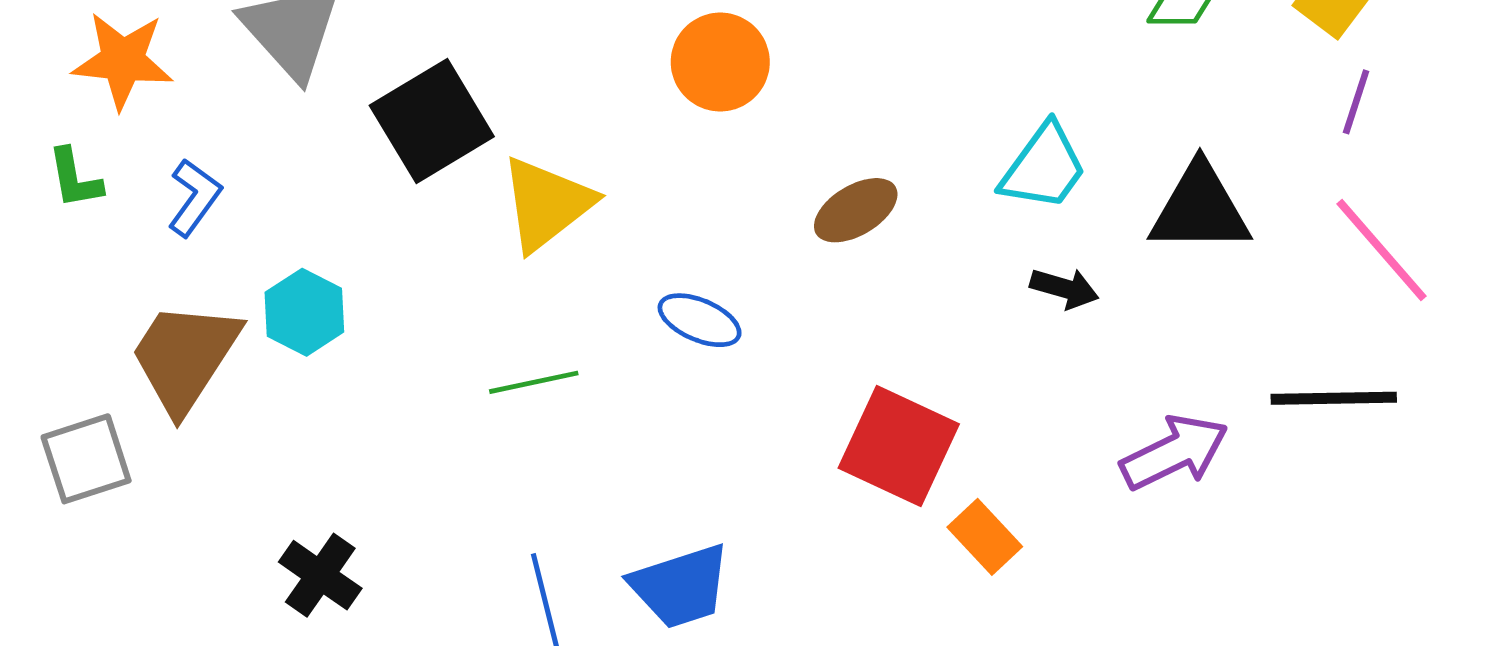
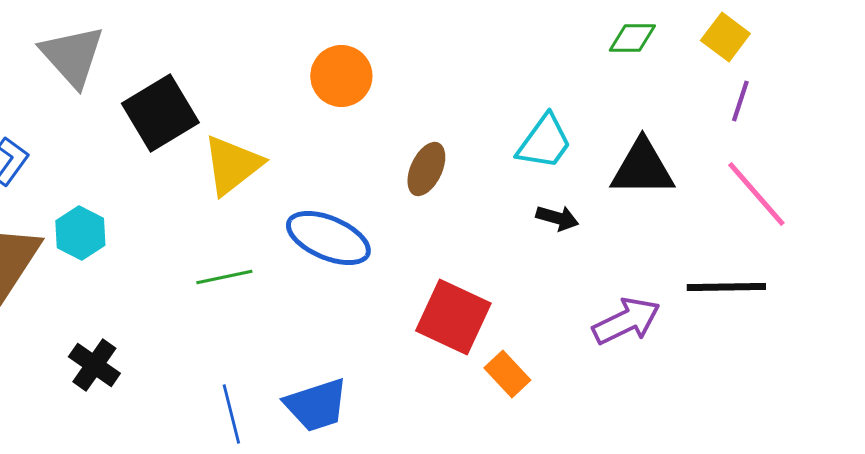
brown ellipse: (856, 210) -> (426, 169), turned -34
blue ellipse: (700, 320) -> (328, 238), size x1.6
black cross: (320, 575) -> (94, 365), moved

